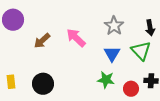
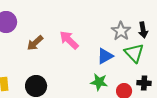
gray star: (114, 26) -> (121, 31), moved
blue triangle: (112, 54) -> (105, 56), turned 30

